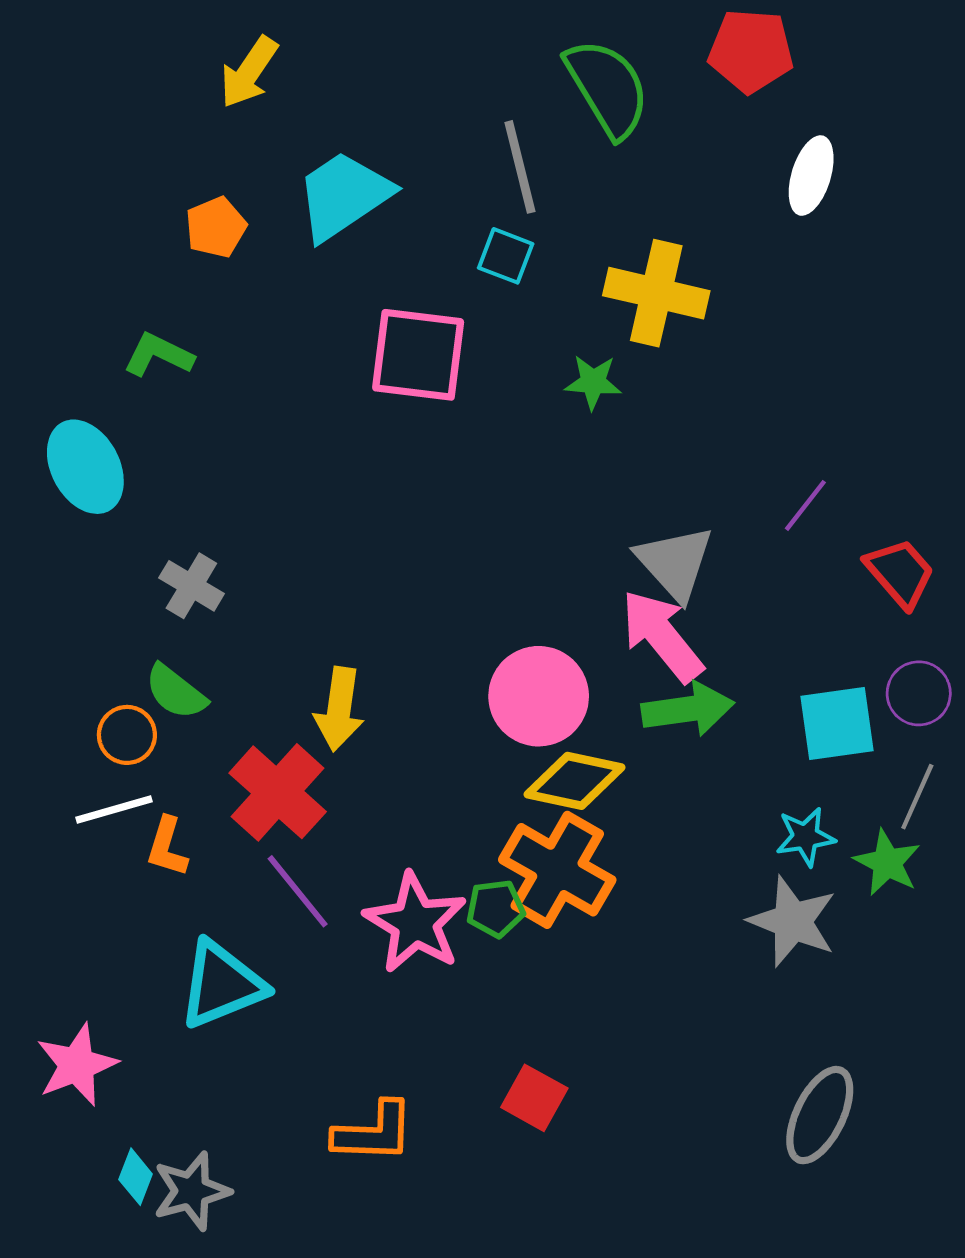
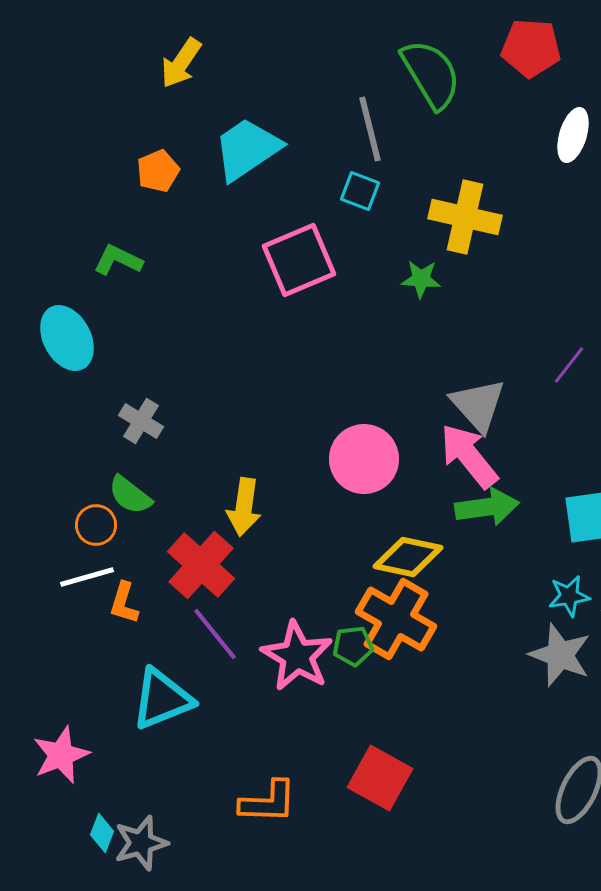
pink square: (418, 355) -> (299, 260), turned -30
pink circle: (539, 696) -> (364, 459), moved
red square: (534, 1098) -> (380, 778), size x1.4

